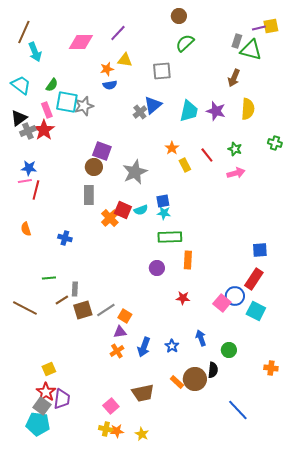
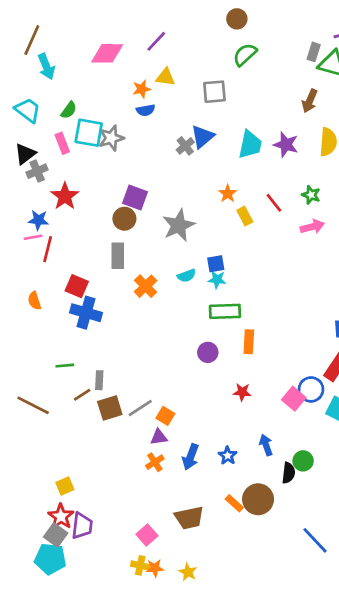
red star: (44, 130) -> (65, 196), moved
red square: (123, 210) -> (77, 286), moved
blue cross: (65, 238) -> (86, 313), size x1.6
black semicircle: (213, 370) -> (289, 473), moved

